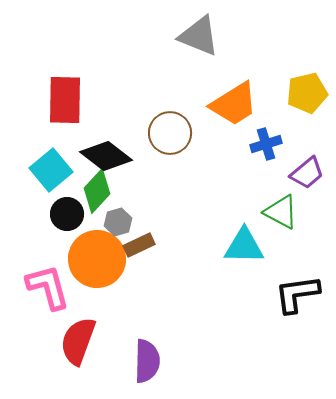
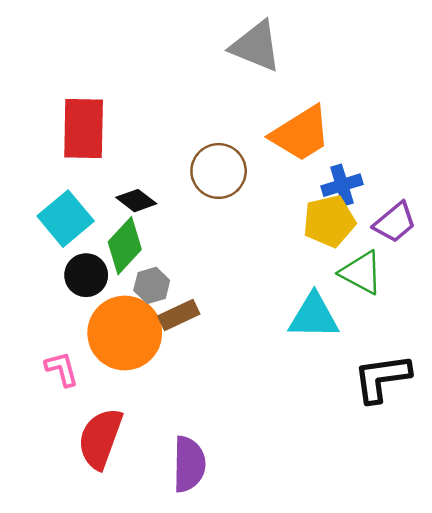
yellow pentagon: (307, 93) -> (329, 221), moved
black diamond: (106, 156) -> (136, 201), size x0.6
pink L-shape: (48, 287) -> (62, 369), size x0.6

